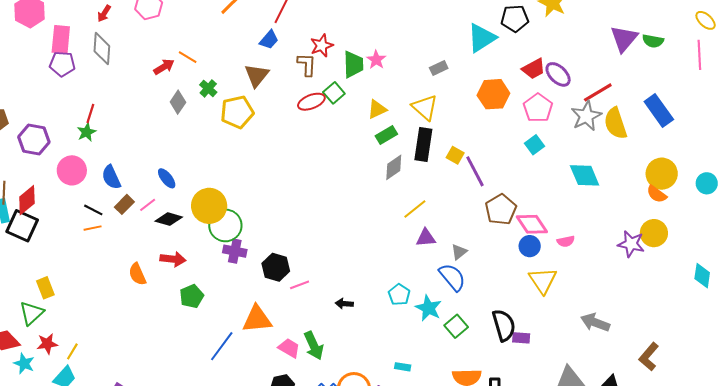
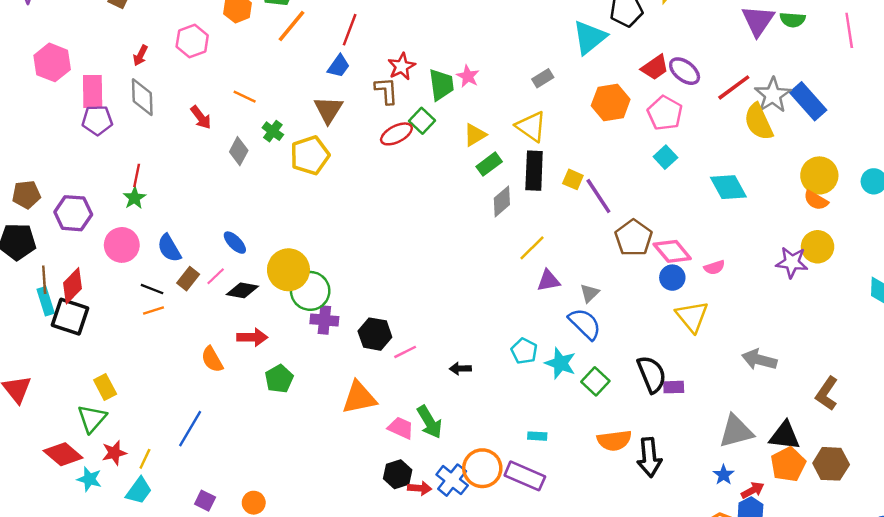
red arrow: (164, 67) -> (201, 117), moved, turned 90
gray star: (586, 116) -> (773, 95), moved
blue line: (222, 346) -> (190, 429), moved

